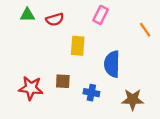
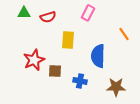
orange line: (145, 30) -> (124, 34), moved
red star: (31, 88) -> (34, 60), moved, turned -30

